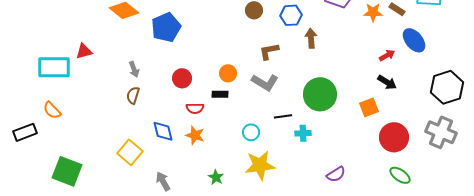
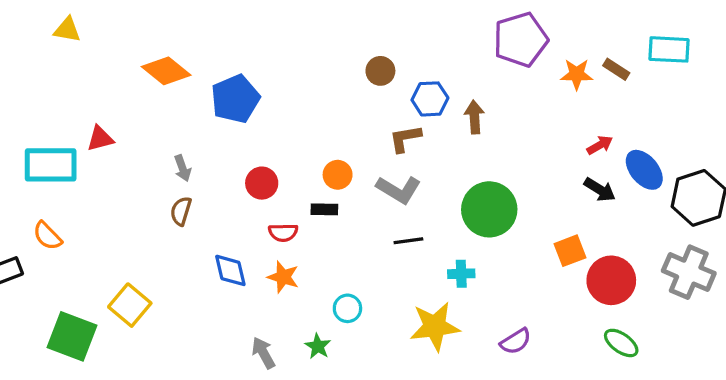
blue hexagon: (291, 15) -> (430, 99), moved
blue ellipse: (414, 40) -> (644, 170), moved
orange square: (369, 107) -> (570, 251), moved
black line: (283, 116) -> (408, 241), moved
cyan circle: (251, 132) -> (347, 308), moved
yellow square: (130, 152) -> (130, 305), moved
yellow star: (260, 165) -> (435, 326), moved
gray arrow: (163, 181) -> (263, 353), moved

